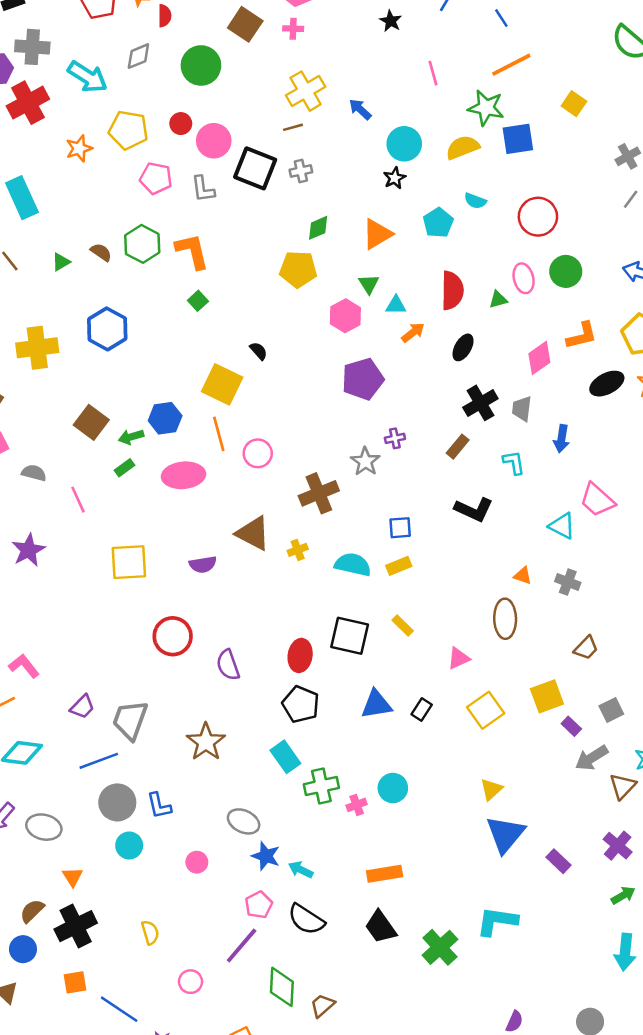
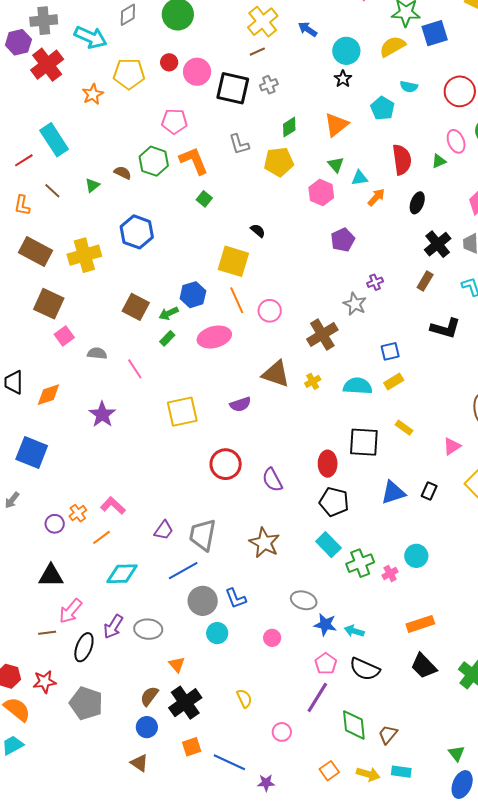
pink pentagon: (156, 178) -> (174, 121), moved
gray L-shape: (203, 189) -> (239, 144), moved
purple pentagon: (363, 379) -> (343, 240), size x0.7

